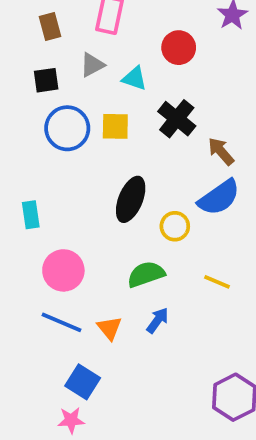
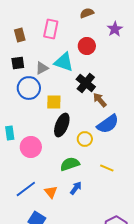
gray triangle: (92, 65) -> (42, 68), moved
cyan triangle: (134, 78) -> (64, 62), size x1.5
yellow square: (115, 126) -> (54, 102), moved
brown arrow: (221, 151) -> (100, 100), moved
pink circle: (63, 270) -> (31, 147), moved
blue line: (61, 322) -> (26, 189), turned -60

